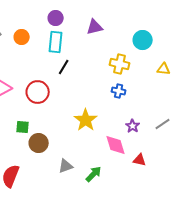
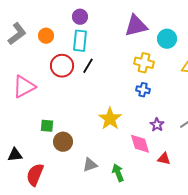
purple triangle: (95, 27) -> (136, 26), moved, size x1.4
red circle: (38, 92) -> (62, 66), moved
green arrow: (94, 174) -> (118, 173), turned -66

